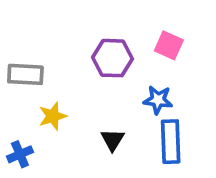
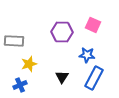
blue rectangle: (171, 142) -> (94, 78), turned 30
blue cross: (20, 154) -> (20, 85), moved

